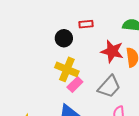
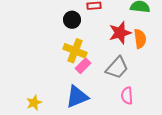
red star: (112, 51) -> (120, 33), turned -30

